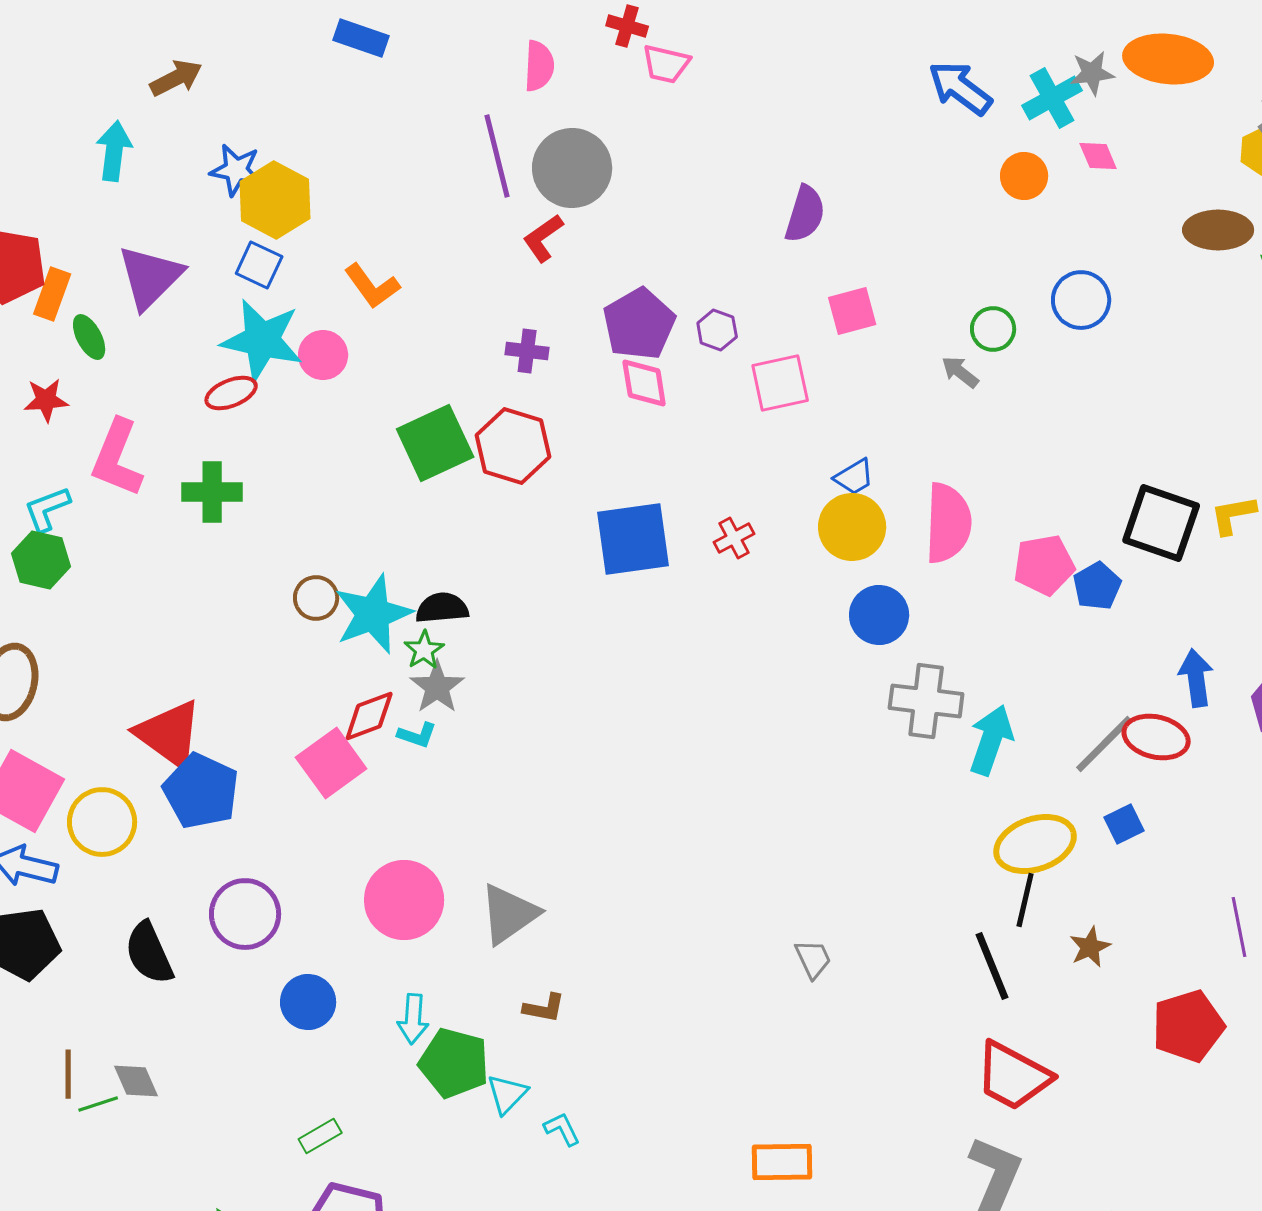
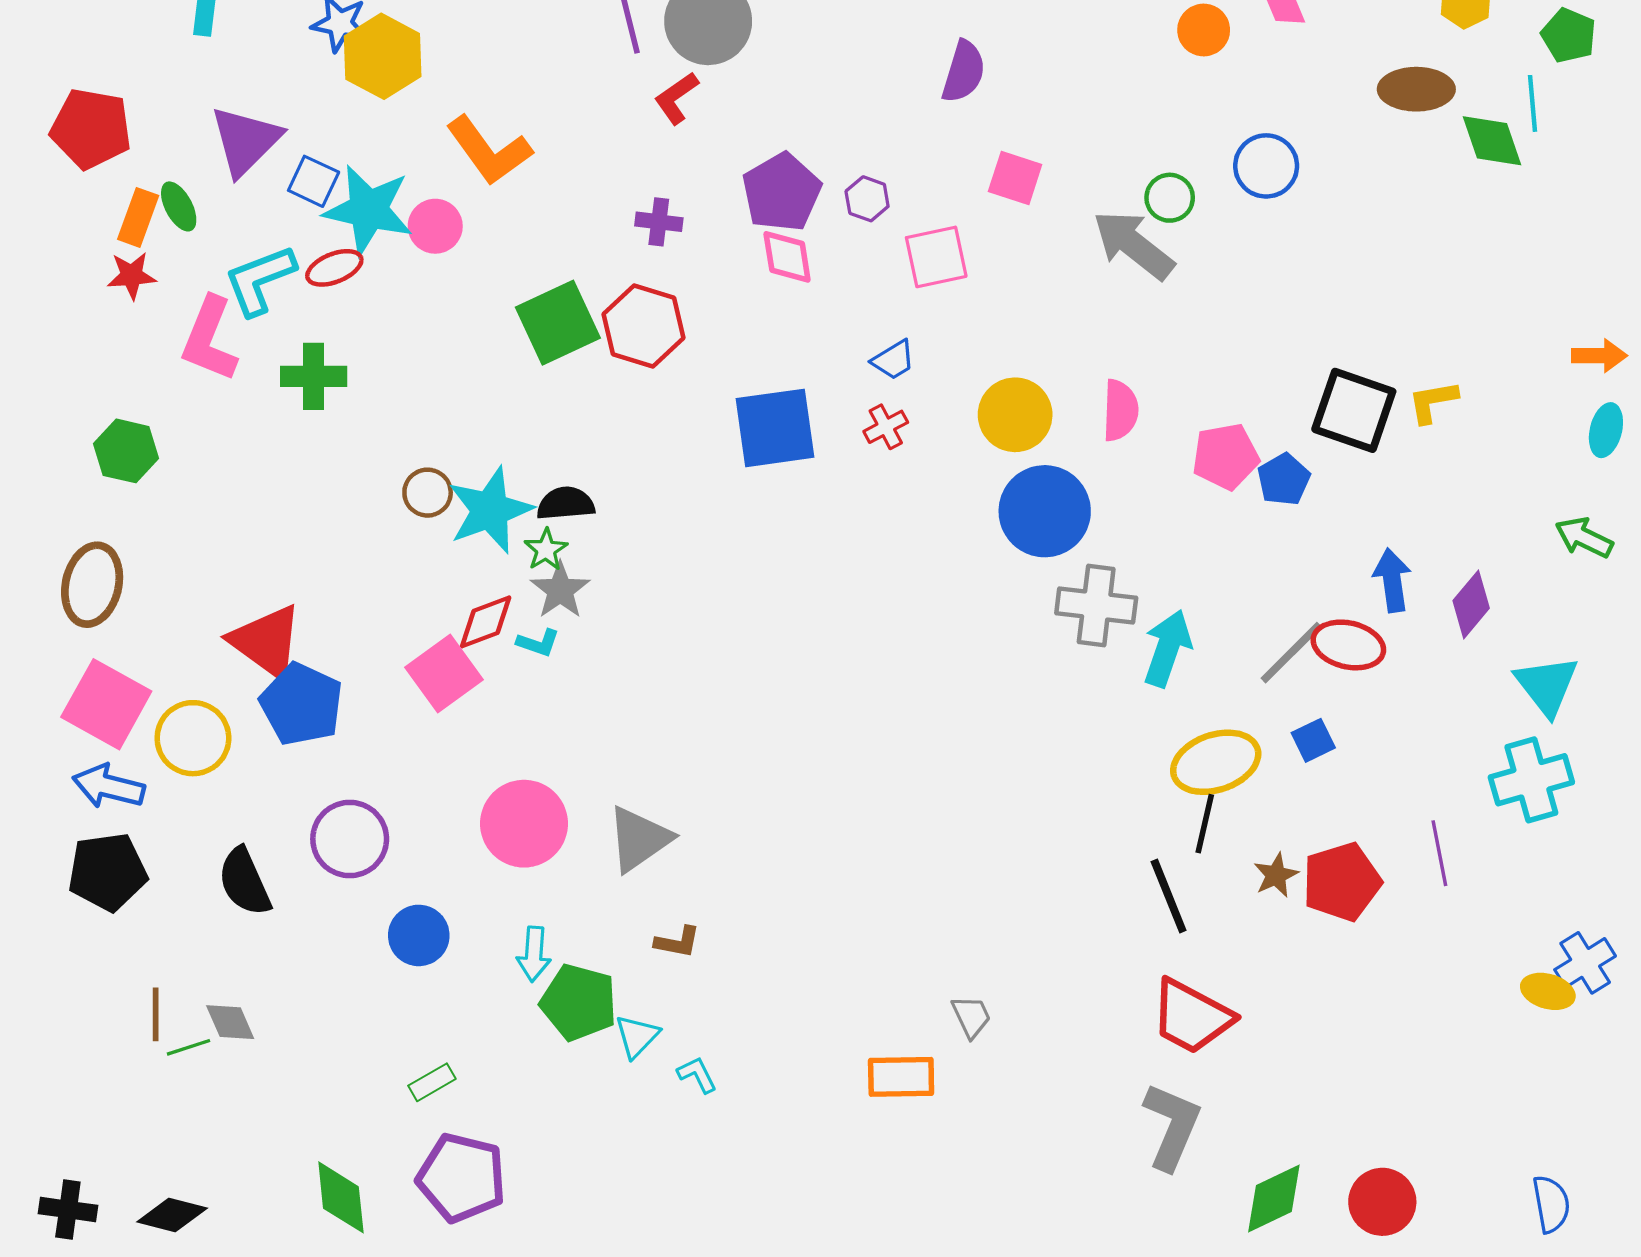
blue square: (259, 265) -> (314, 181), moved
orange L-shape: (372, 286) -> (489, 151), size x1.4
orange rectangle: (52, 294) -> (138, 217), moved
pink square: (852, 311) -> (1015, 178), turned 33
gray arrow: (960, 372) -> (1133, 245), size x2.0
blue trapezoid: (854, 477) -> (893, 360), moved
cyan L-shape: (47, 509) -> (260, 280), moved, size x1.4
pink semicircle: (948, 523) -> (1120, 410), size x0.7
blue circle: (879, 615) -> (1045, 511), size x1.4
gray trapezoid: (813, 959) -> (971, 1017), moved
red pentagon: (1188, 1026) -> (1342, 882), moved
orange rectangle: (782, 1162) -> (901, 1077), moved

